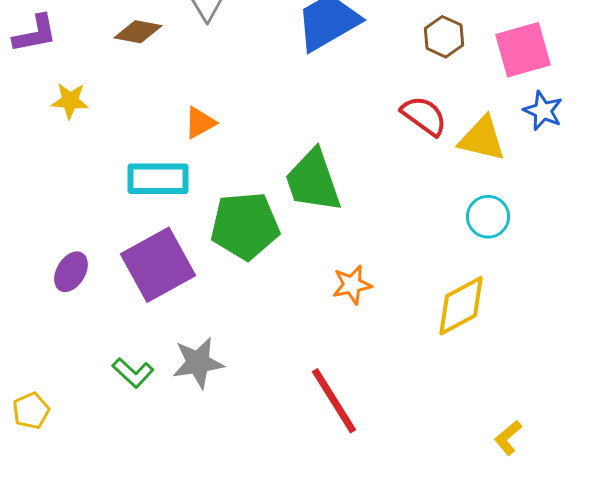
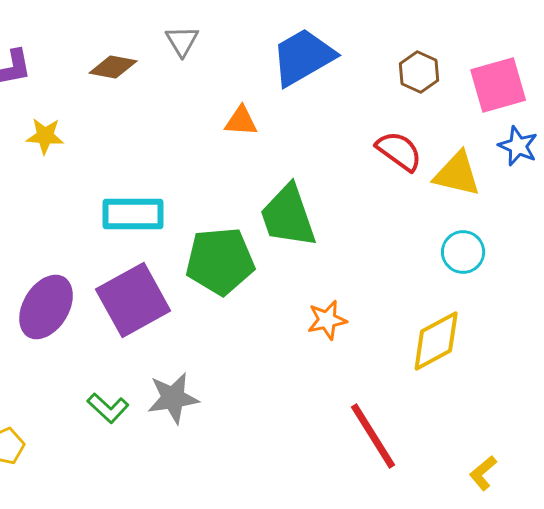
orange triangle: (200, 123) -> (241, 121), moved, turned 33
purple ellipse: (71, 272) -> (46, 307), size x1.6
red line: (334, 401) -> (373, 436), moved

